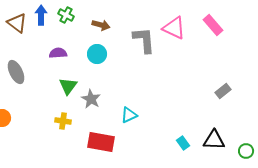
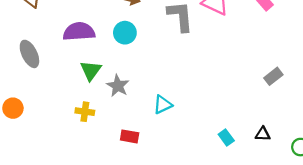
purple semicircle: (58, 53) -> (79, 32), size x1.5
black triangle: (214, 140) -> (263, 134), size x0.6
red rectangle: (101, 142) -> (130, 136), size x0.6

